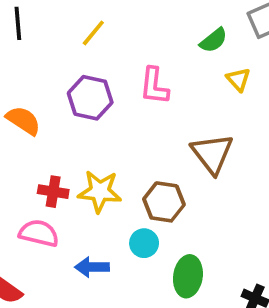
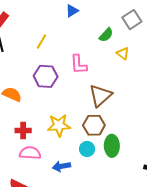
brown triangle: (212, 154) -> (100, 96), moved, turned 35
red cross: (53, 192) -> (23, 130), moved
green ellipse: (188, 276) -> (112, 146), moved

